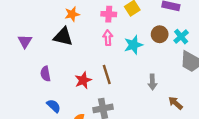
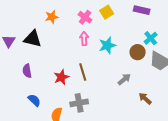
pink cross: (109, 14) -> (85, 17), turned 32
brown circle: (160, 34) -> (138, 52), moved
black triangle: (63, 37) -> (33, 39), moved
gray arrow: (152, 82) -> (124, 79), turned -128

